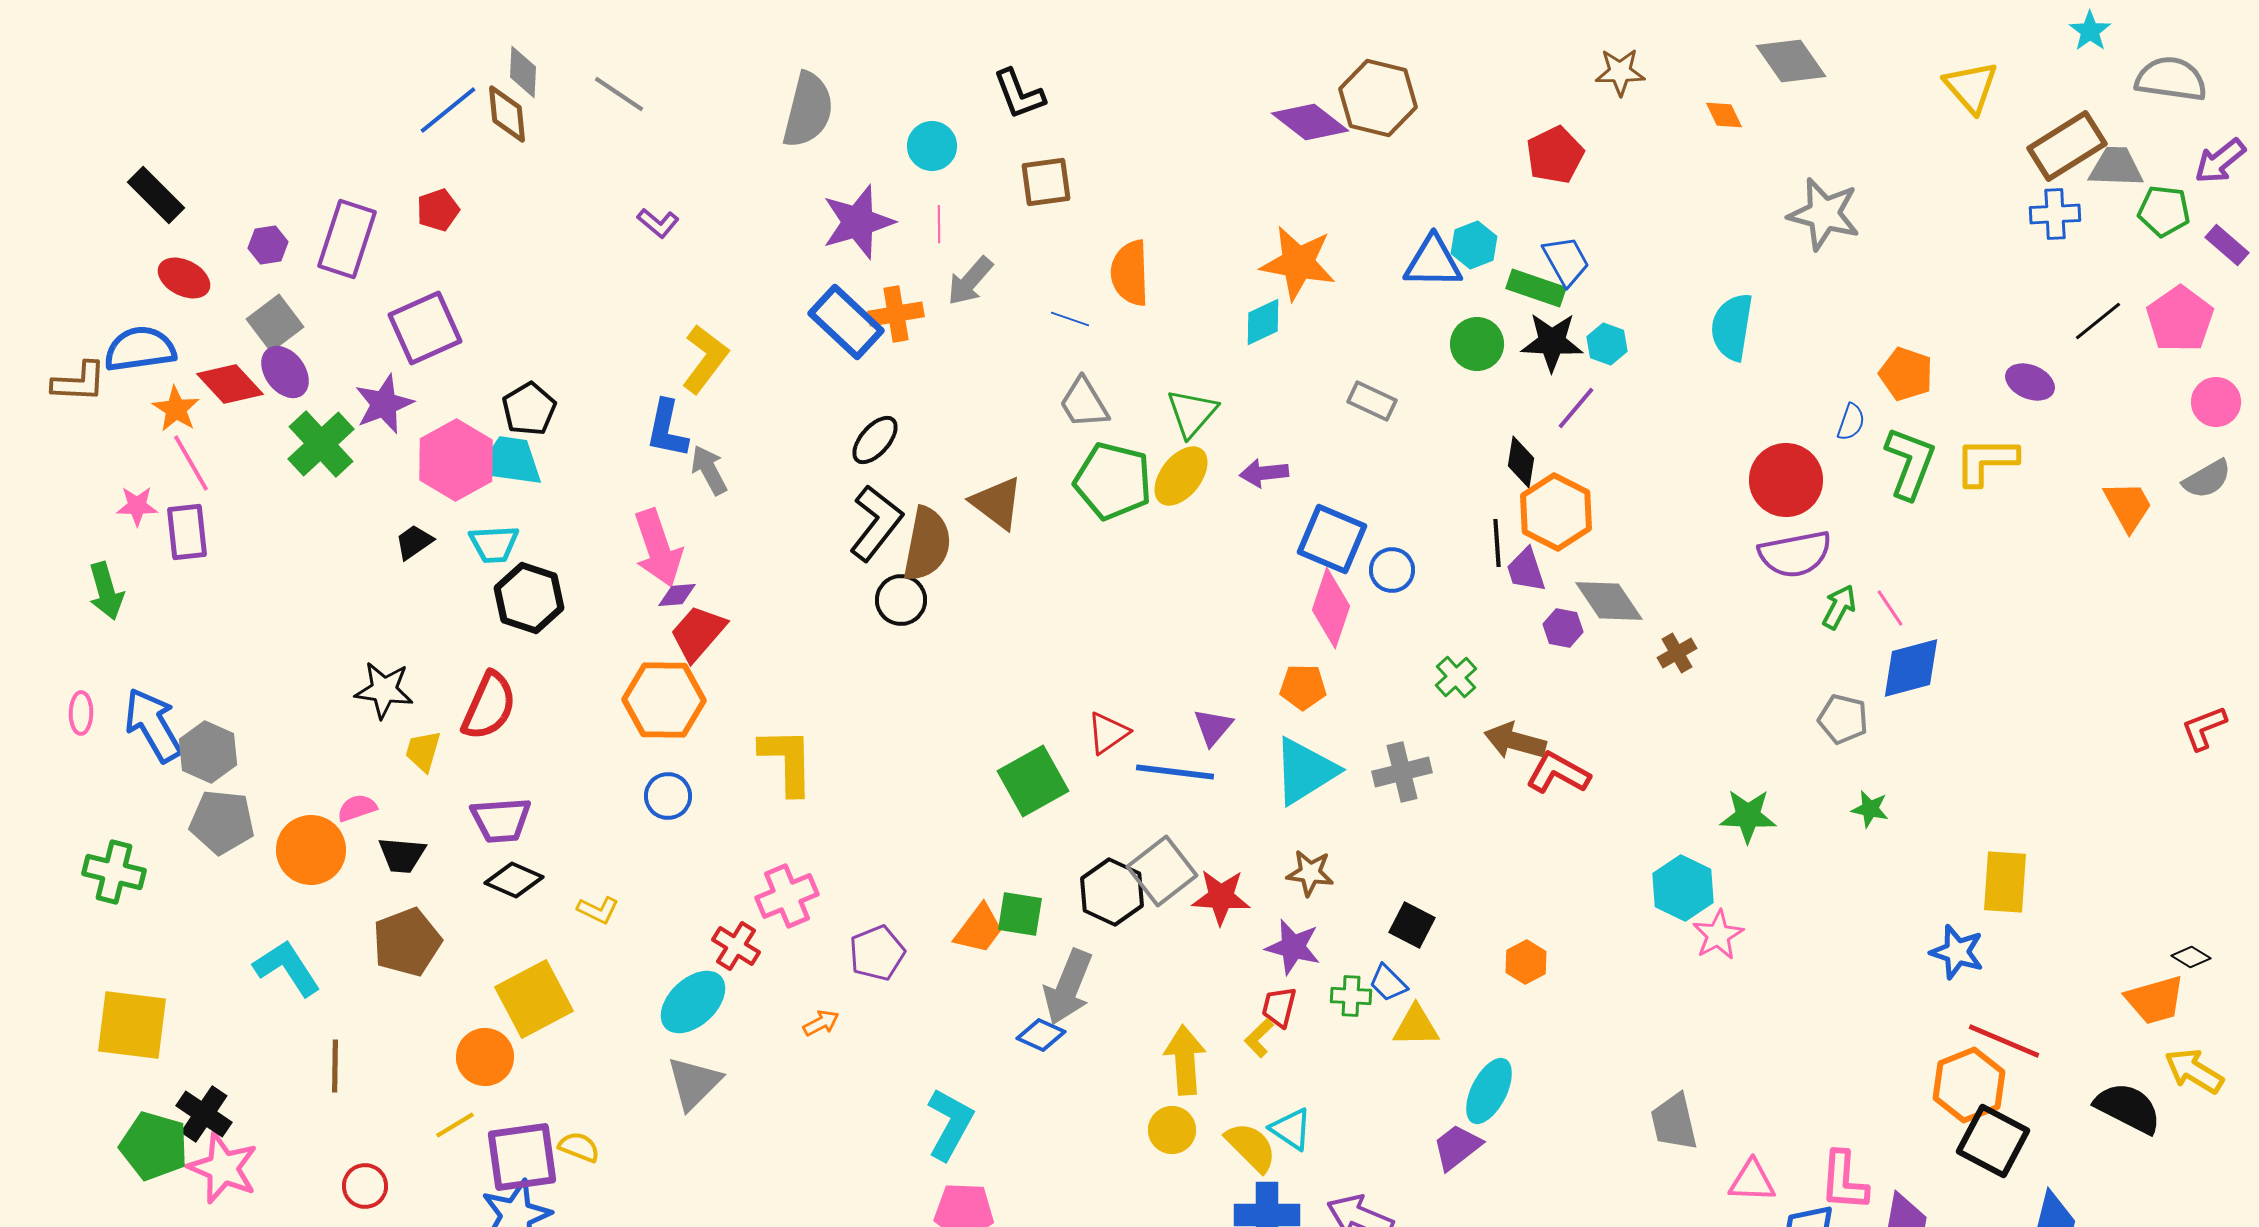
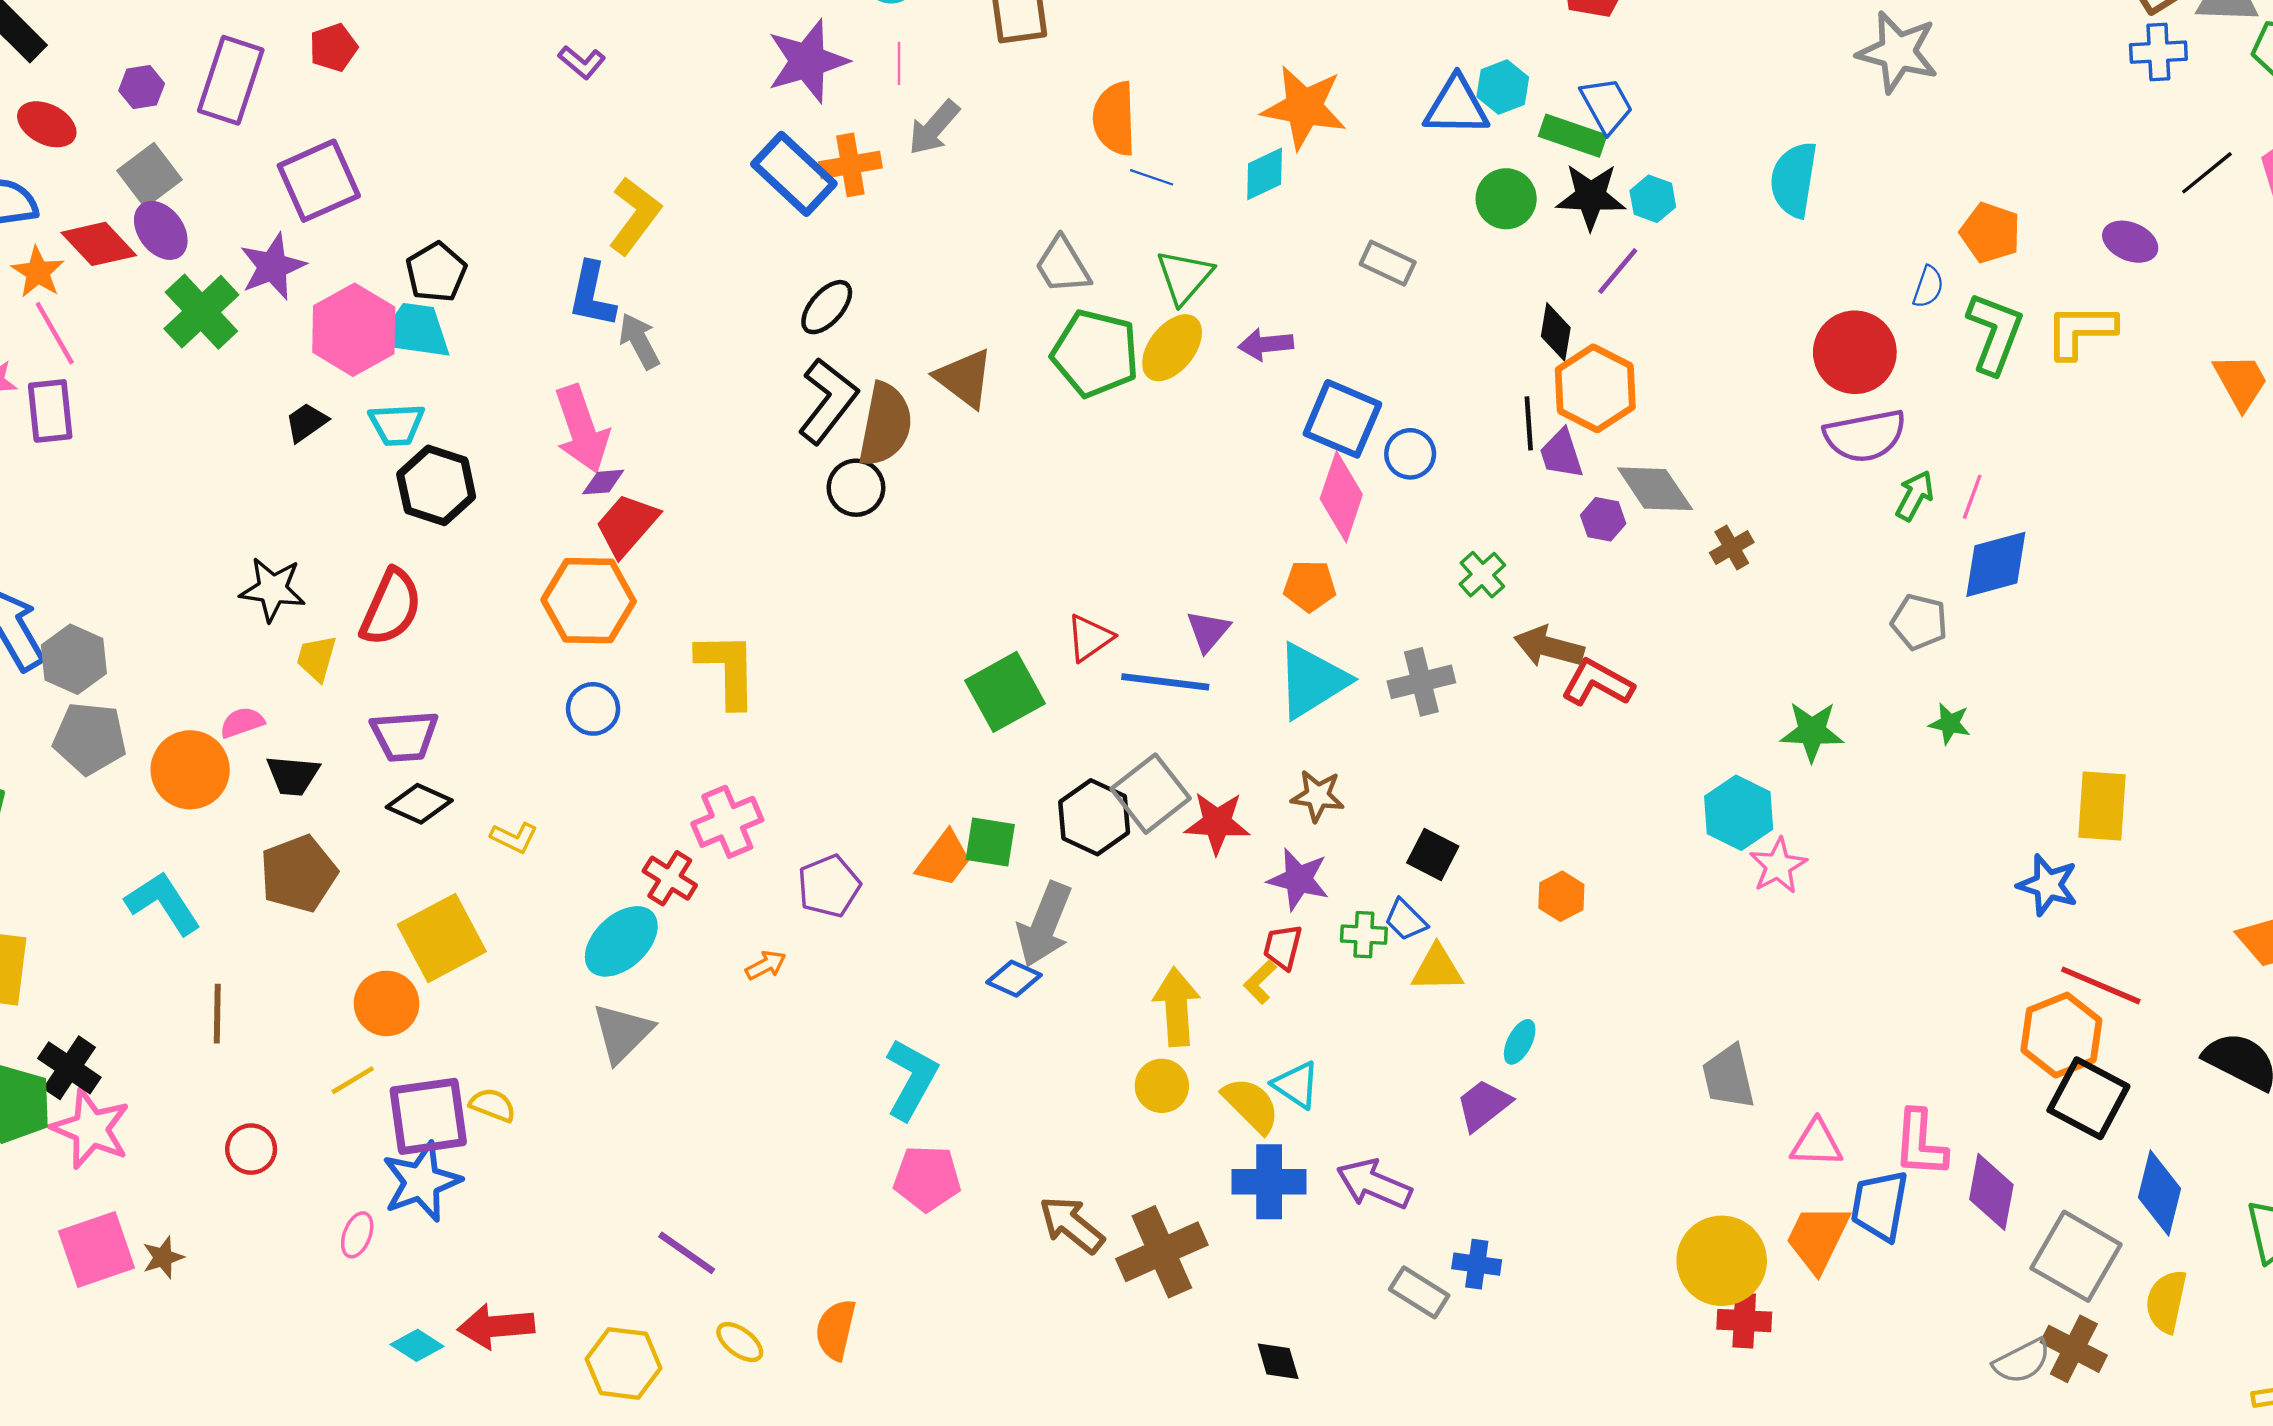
blue line: (1070, 319) -> (1152, 177), moved
pink line: (1890, 608) -> (1972, 497), turned 54
cyan ellipse: (1489, 1091) -> (1520, 1042), size x0.6

